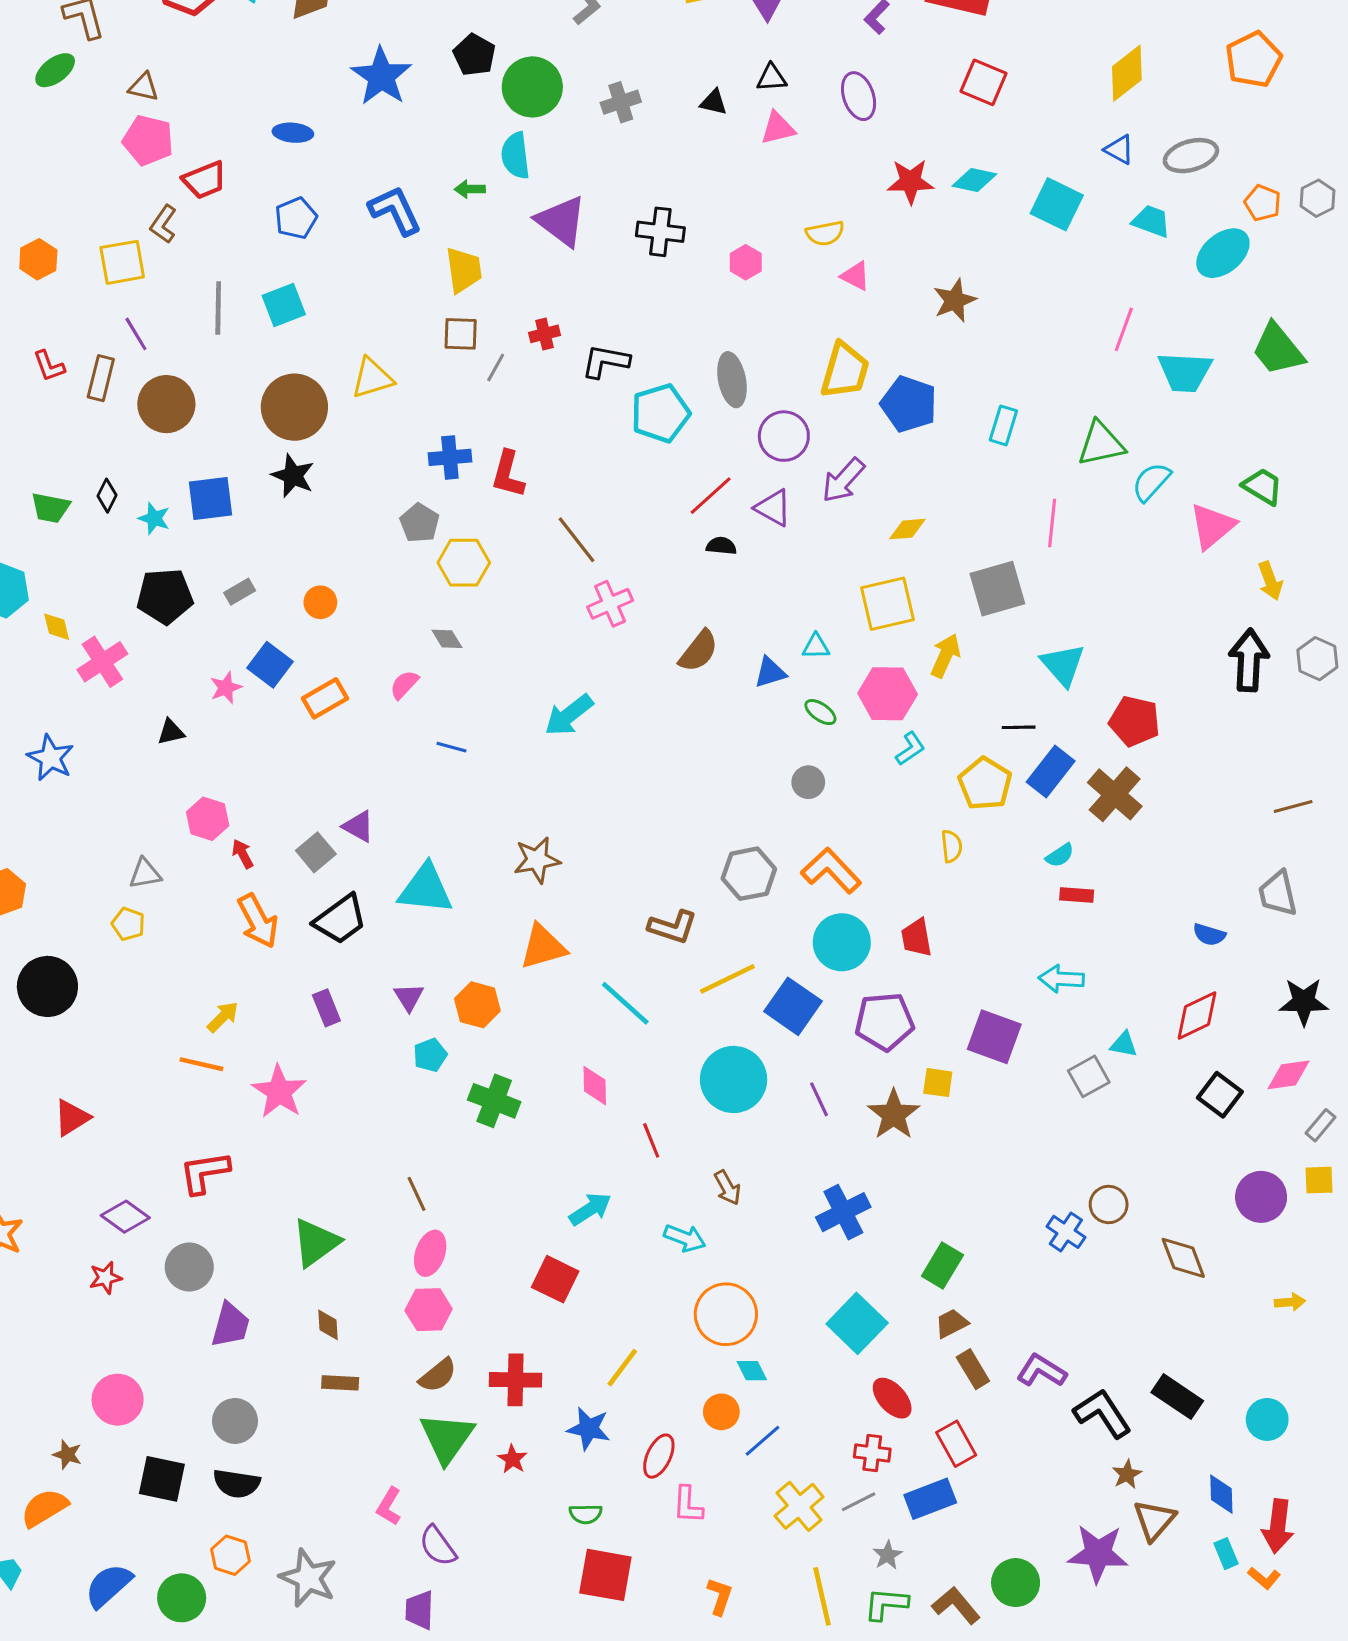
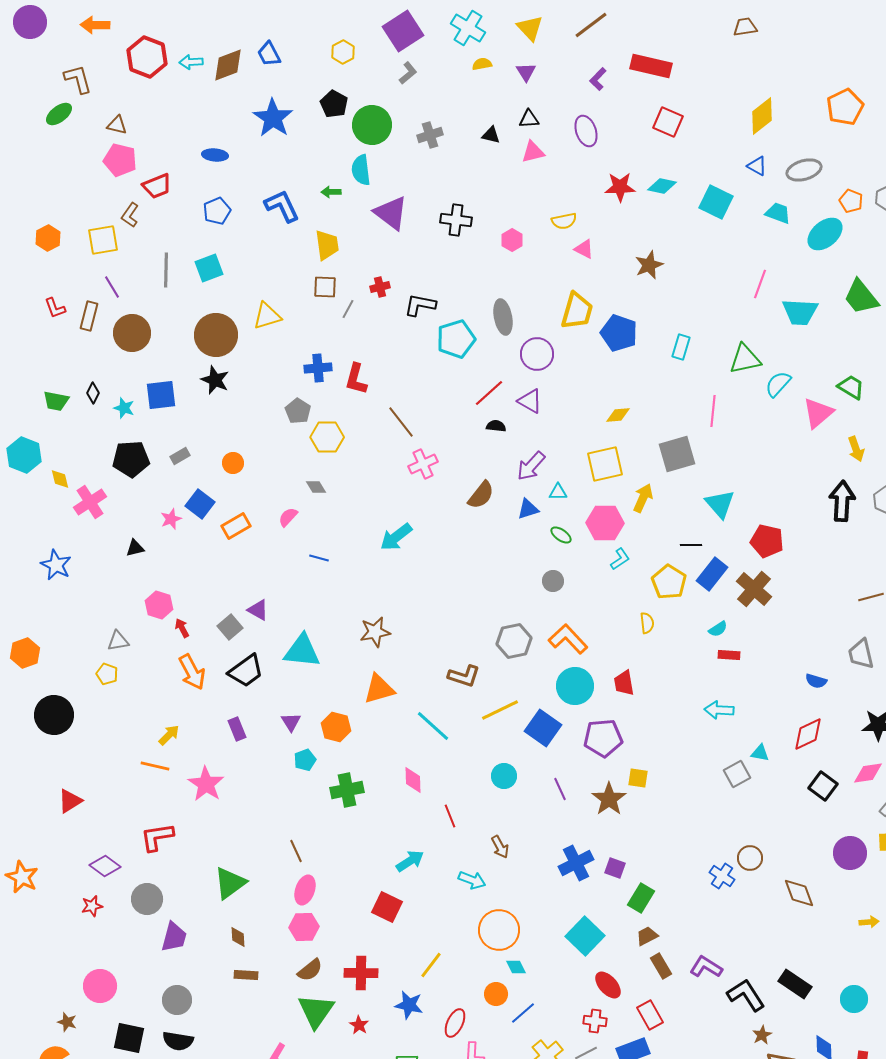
purple arrow: (843, 480) -> (531, 466), moved
purple square: (994, 1037) -> (615, 868), moved, size x0.6
cyan circle: (734, 1079) -> (504, 776), size x0.6
green cross: (494, 1101) -> (347, 790), turned -32

